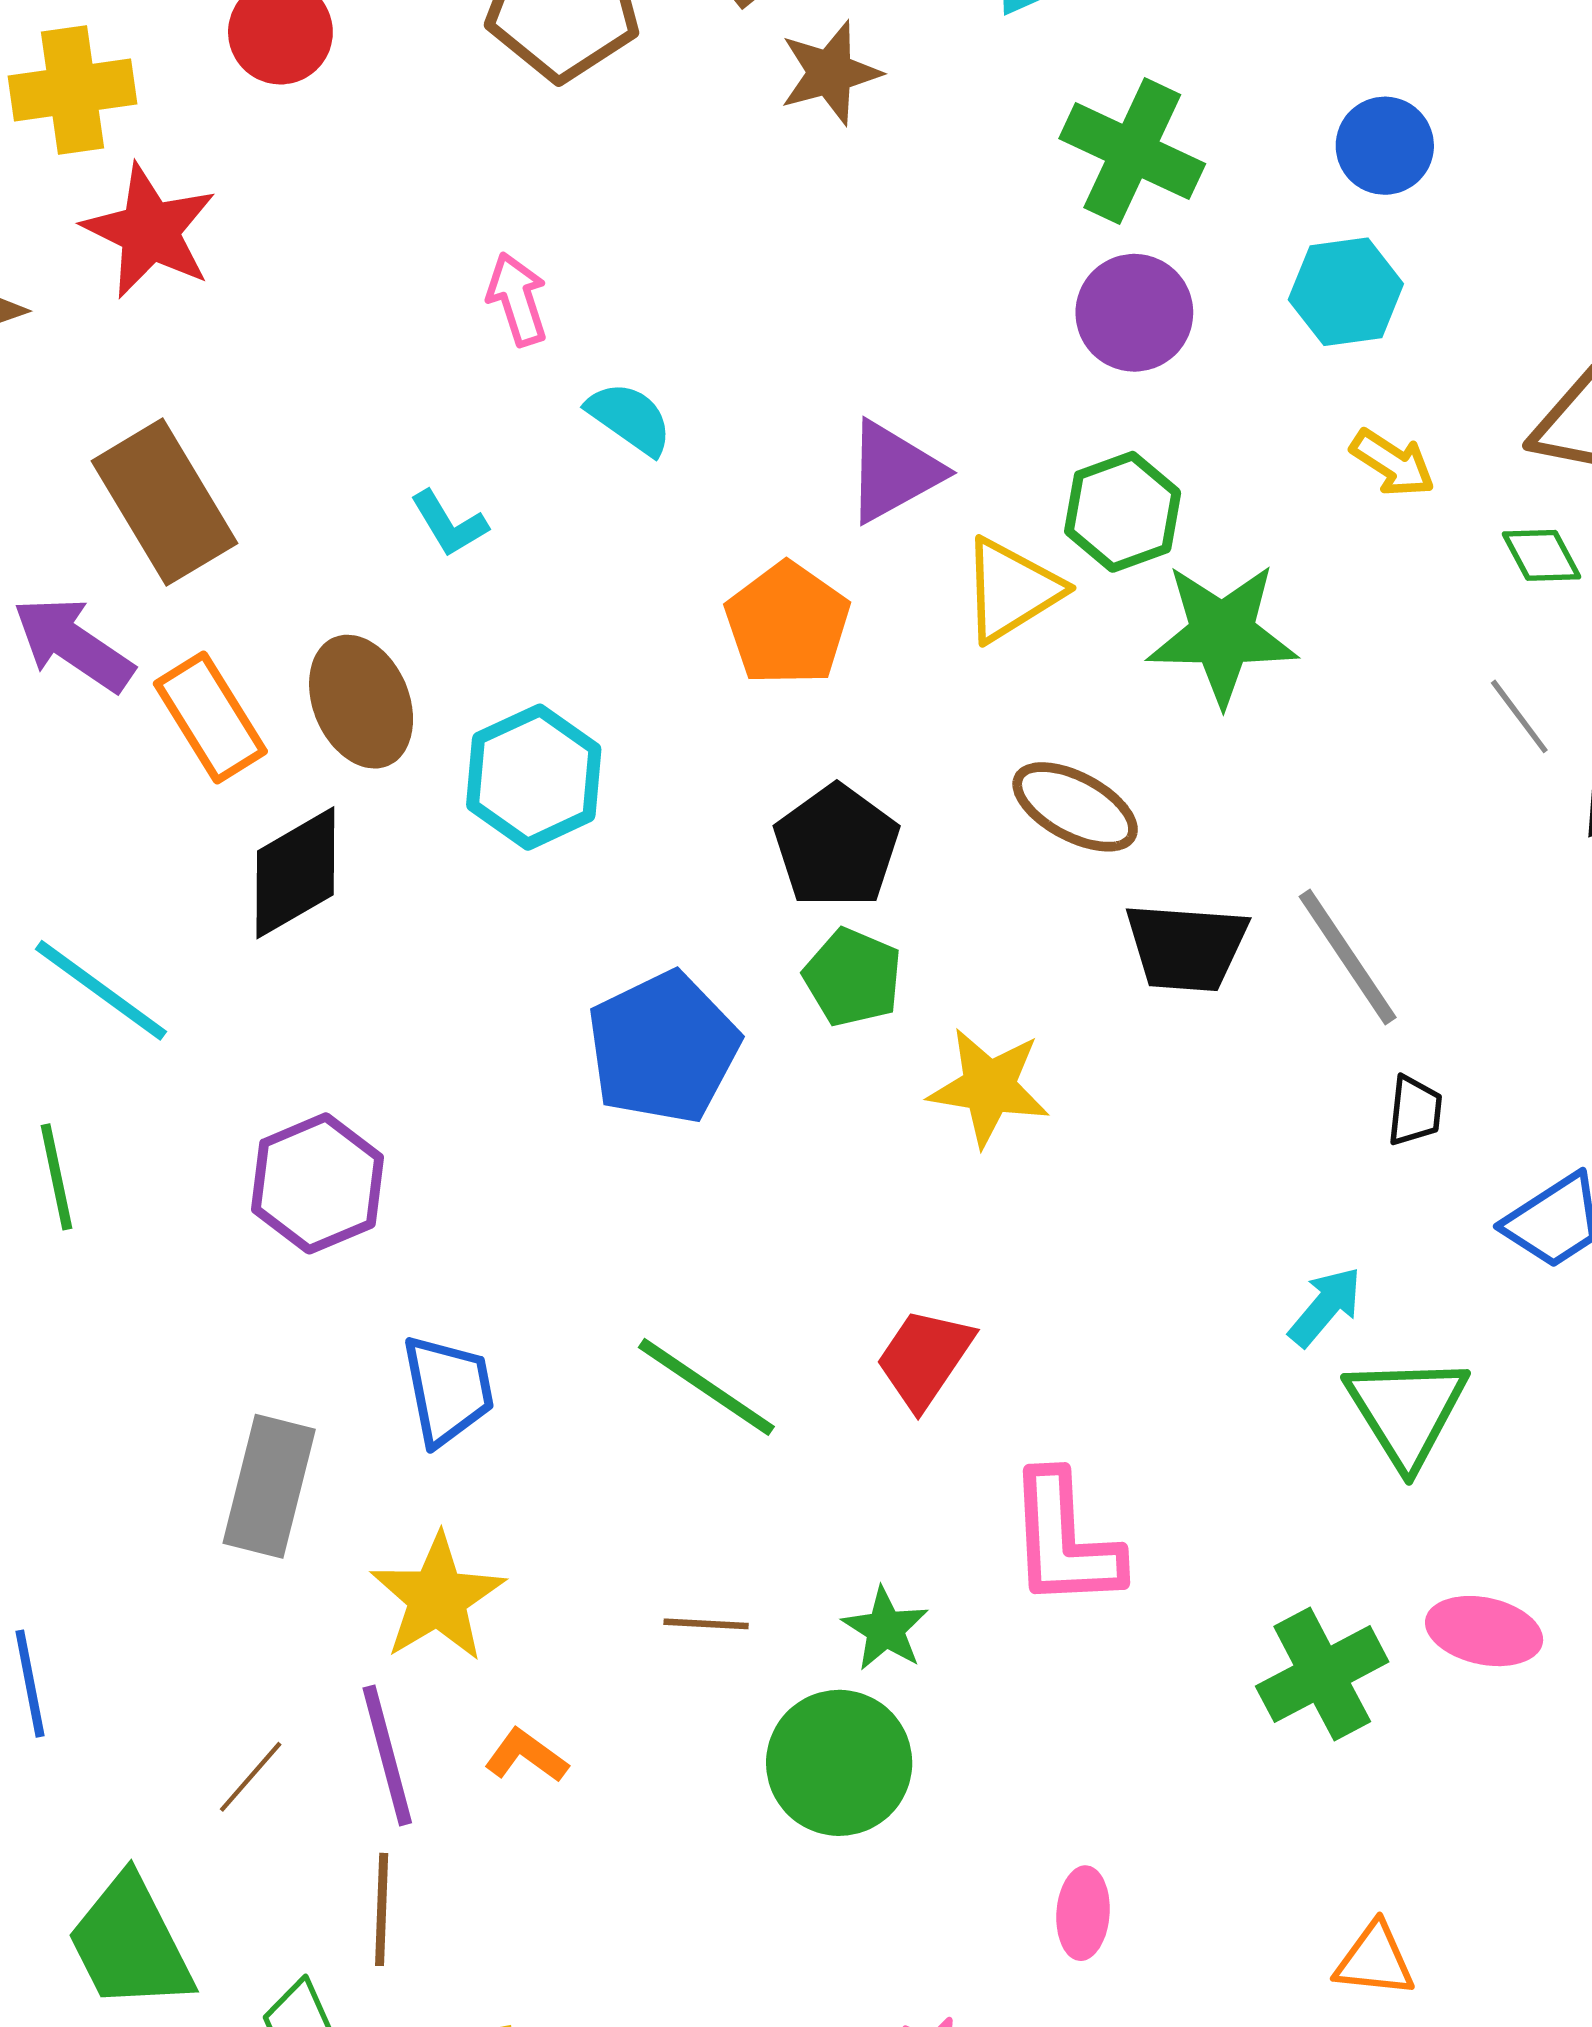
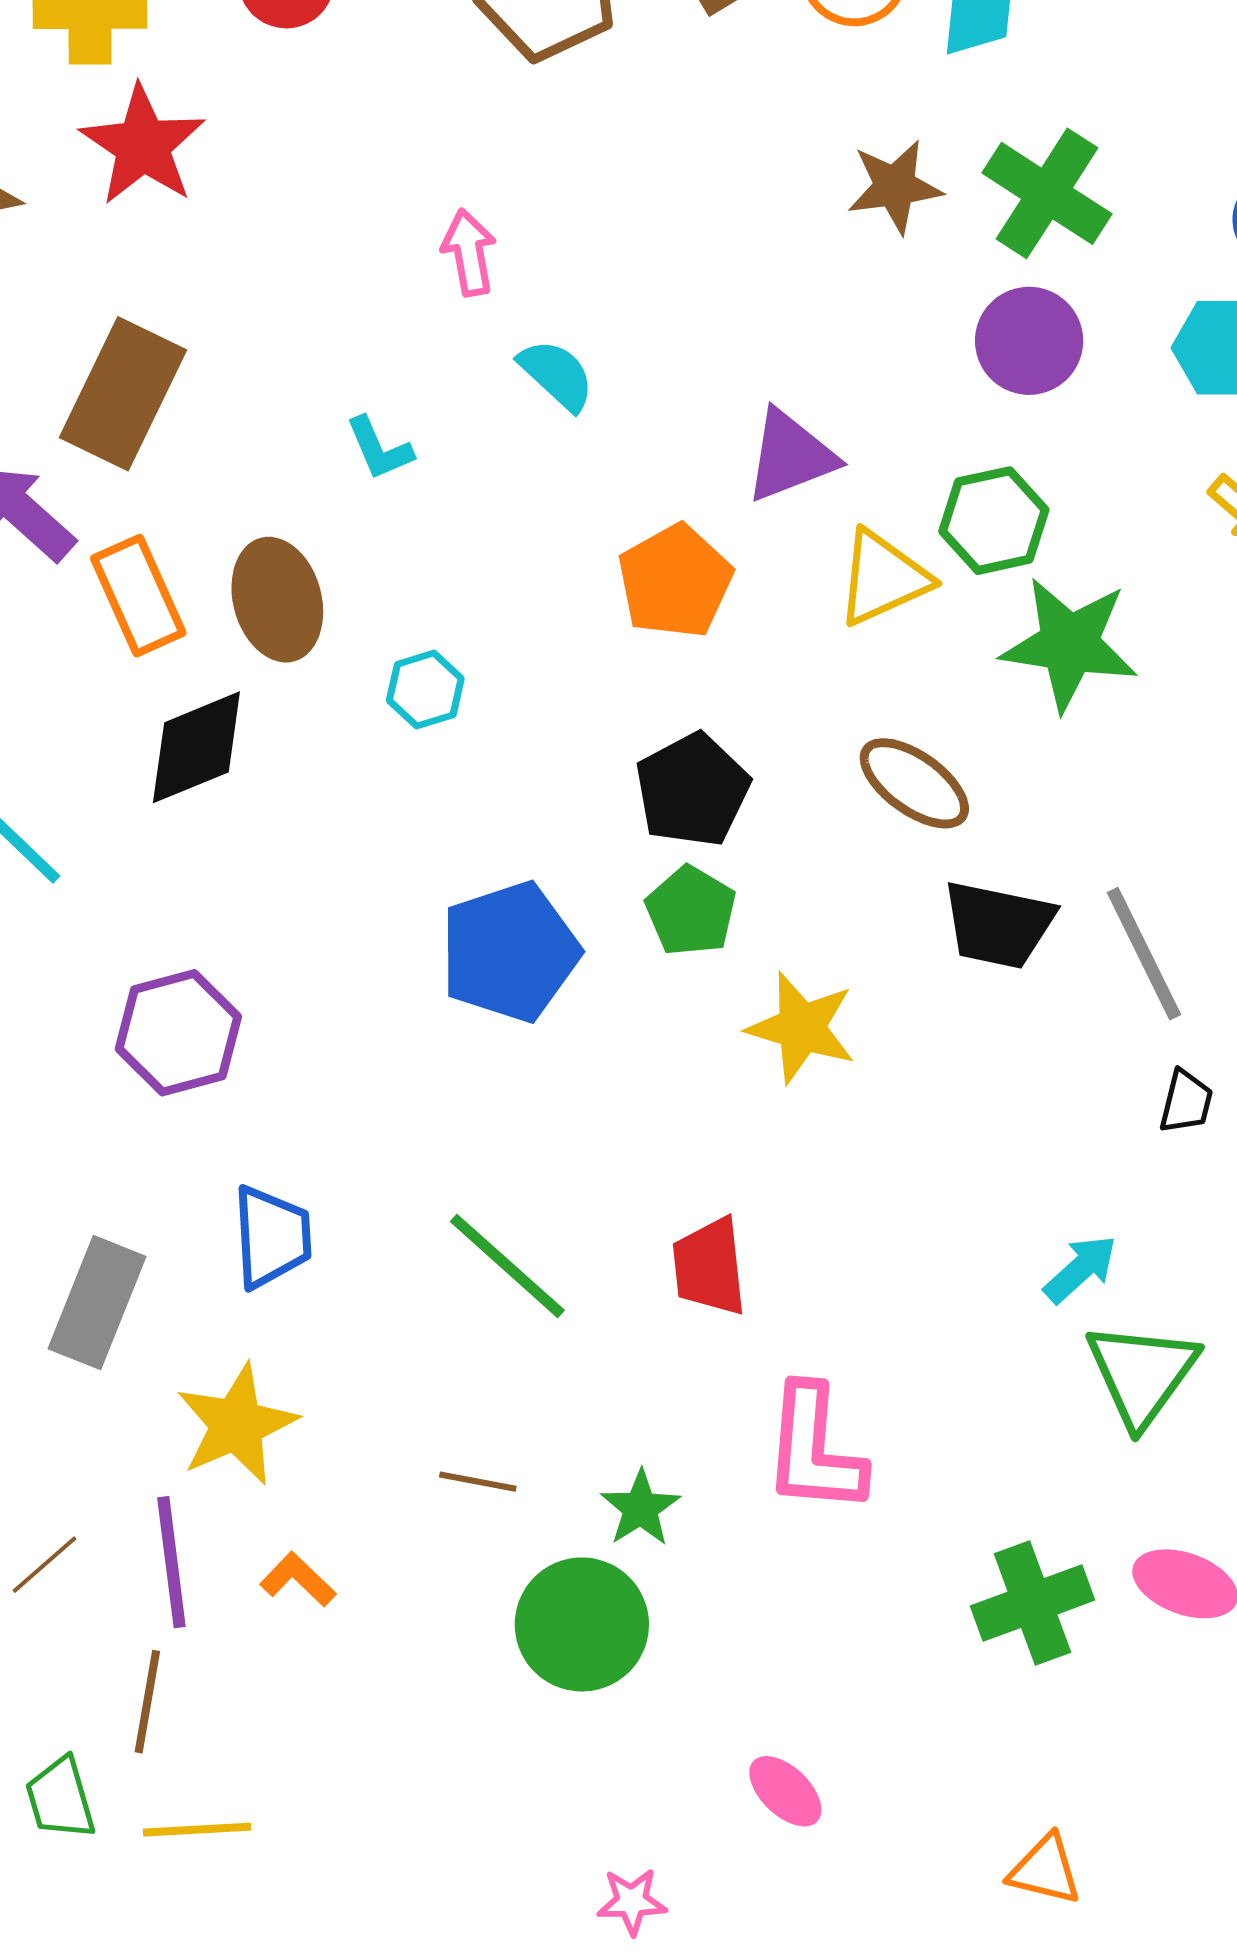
brown star: (830, 73) -> (895, 187), moved
brown rectangle: (165, 502) -> (123, 394), turned 49
cyan hexagon: (534, 777) -> (425, 690), size x0.6
red trapezoid: (925, 1358) -> (709, 1267), turned -48
pink ellipse: (1083, 1913) -> (785, 1791), turned -58

